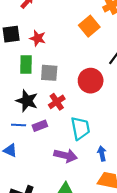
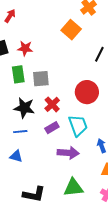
red circle: (91, 81) -> (87, 92), moved
purple rectangle: (40, 126) -> (52, 128), moved

